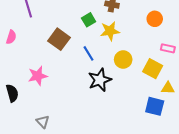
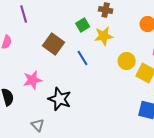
yellow circle: (123, 60) -> (127, 61), moved
black star: (100, 80) -> (60, 99), moved, turned -30

